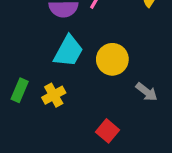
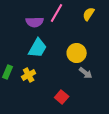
yellow circle: (112, 59) -> (77, 53), moved

